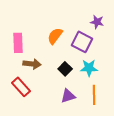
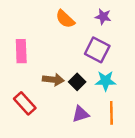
purple star: (97, 22) -> (103, 17), moved
orange semicircle: (55, 36) -> (65, 19), moved, turned -84
brown arrow: (32, 64) -> (53, 80), moved

